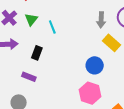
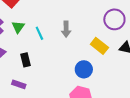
gray arrow: (101, 20) -> (66, 29), moved
black rectangle: (37, 53) -> (25, 60), turned -32

